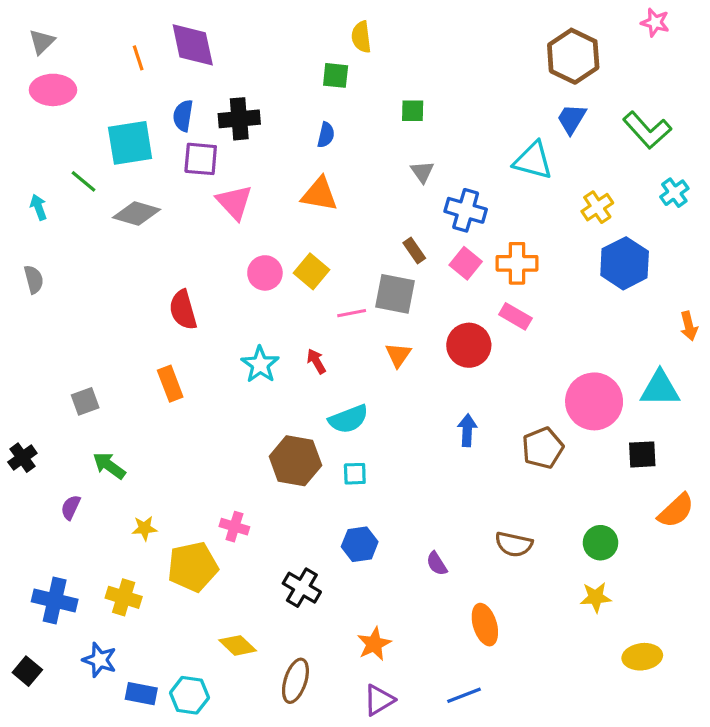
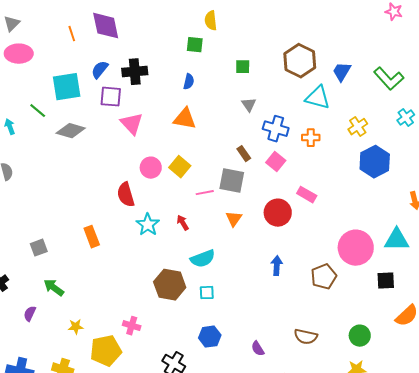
brown hexagon: (573, 56) -> (300, 61), moved
blue semicircle: (183, 116) -> (100, 70), turned 30
orange cross: (517, 263) -> (311, 138), moved, size x0.7
red semicircle: (183, 310) -> (126, 195), moved

